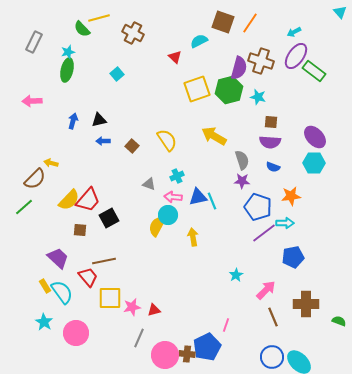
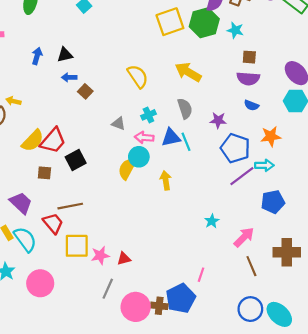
brown square: (132, 146) -> (85, 91), moved
gray semicircle: (242, 160) -> (185, 109), moved

